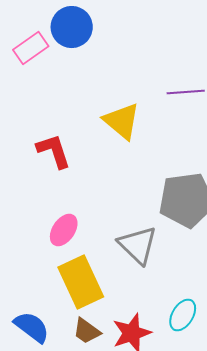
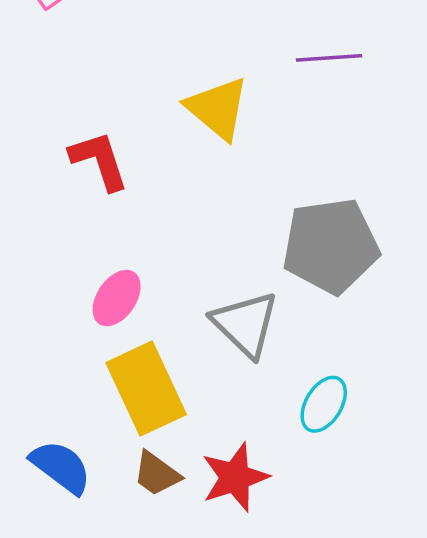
cyan ellipse: (183, 315) -> (324, 404), moved

